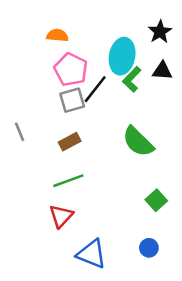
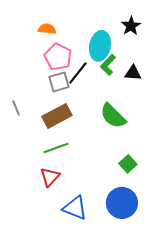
black triangle: (162, 71) -> (133, 73), moved
brown rectangle: (70, 142) -> (57, 116), size x1.6
blue circle: (149, 248) -> (122, 203), size x2.0

